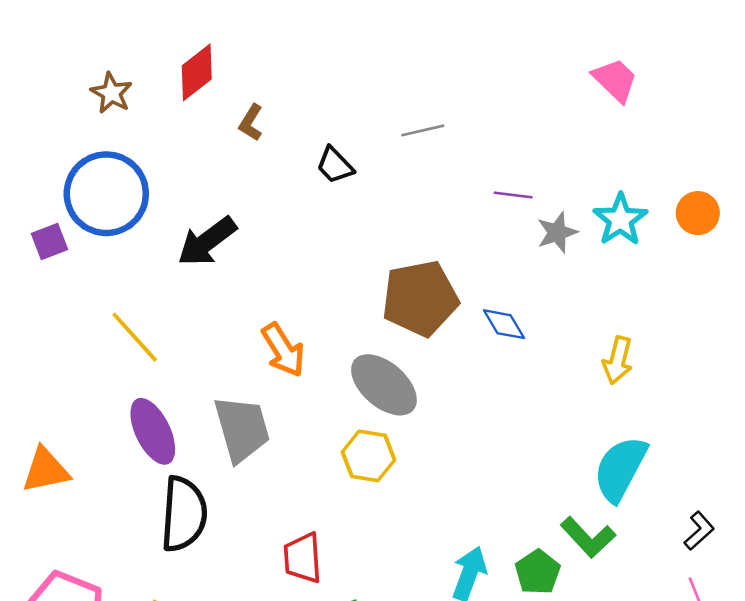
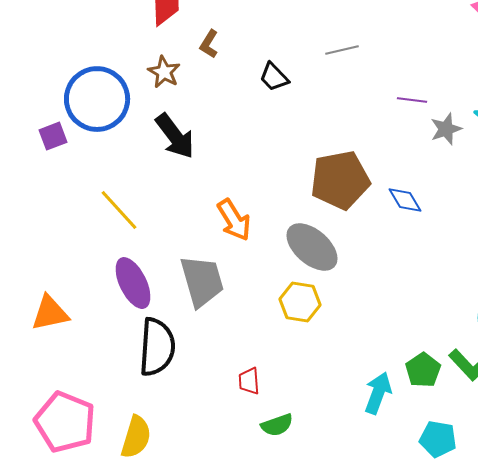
brown star: (111, 93) -> (164, 72), moved
black arrow: (207, 242) -> (175, 136), turned -90
red trapezoid: (303, 558) -> (249, 381), size x0.7
green pentagon: (538, 572) -> (423, 370), moved

